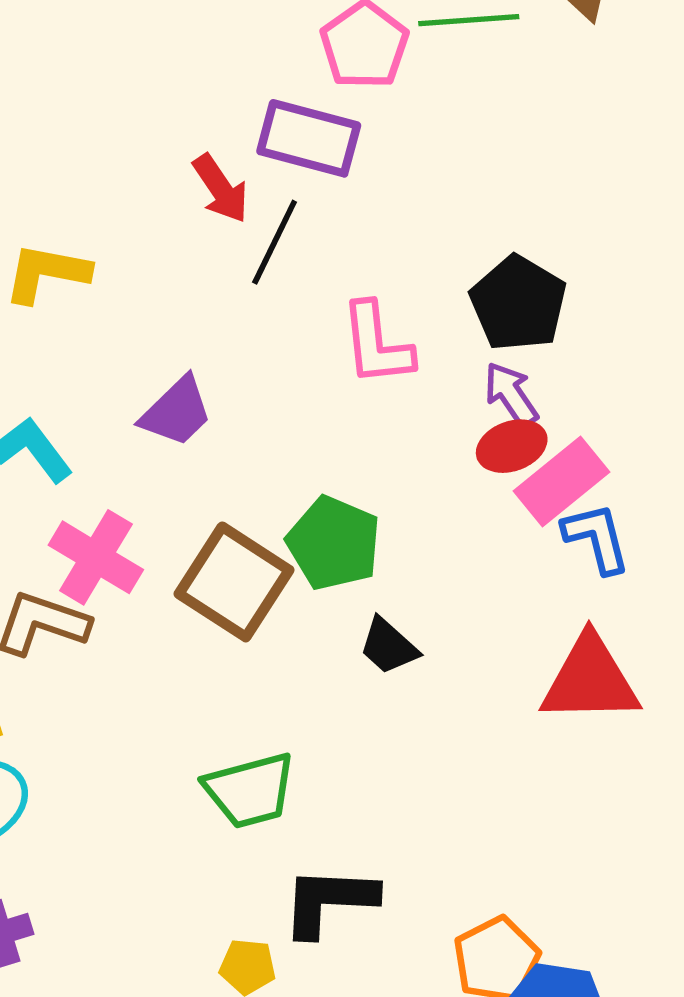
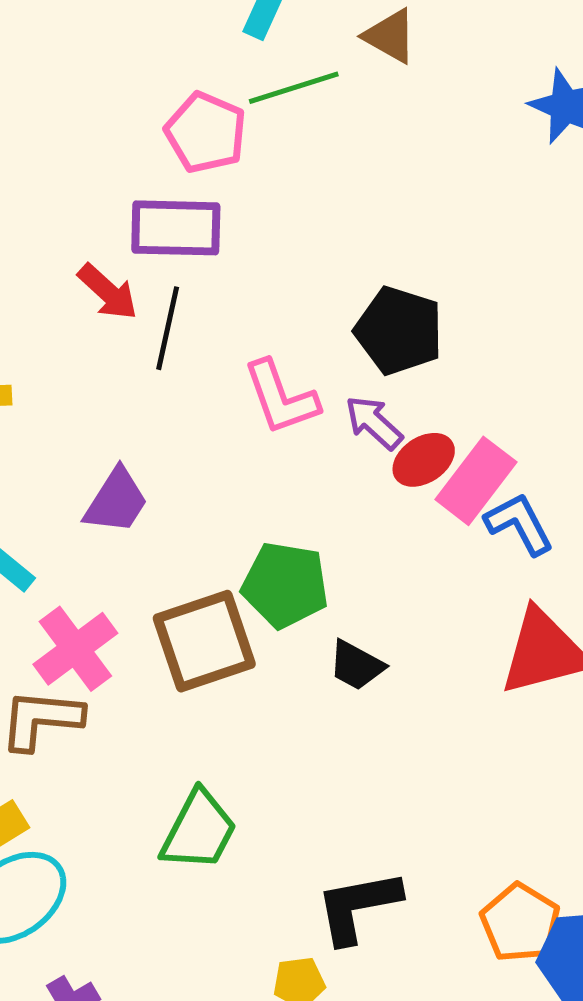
purple arrow: (511, 395) -> (374, 423), moved
pink cross: (96, 557) -> (75, 649), turned 36
brown square: (234, 582) -> (204, 641), turned -38
green trapezoid: (250, 790) -> (199, 831), moved, turned -34

